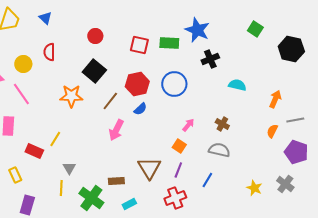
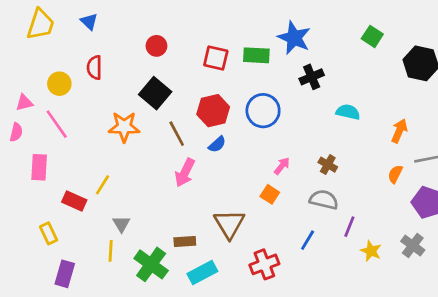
brown line: (110, 101) -> (177, 134), turned -66
purple line: (178, 170) -> (349, 227), moved
cyan rectangle: (129, 204) -> (202, 273), size x1.5

